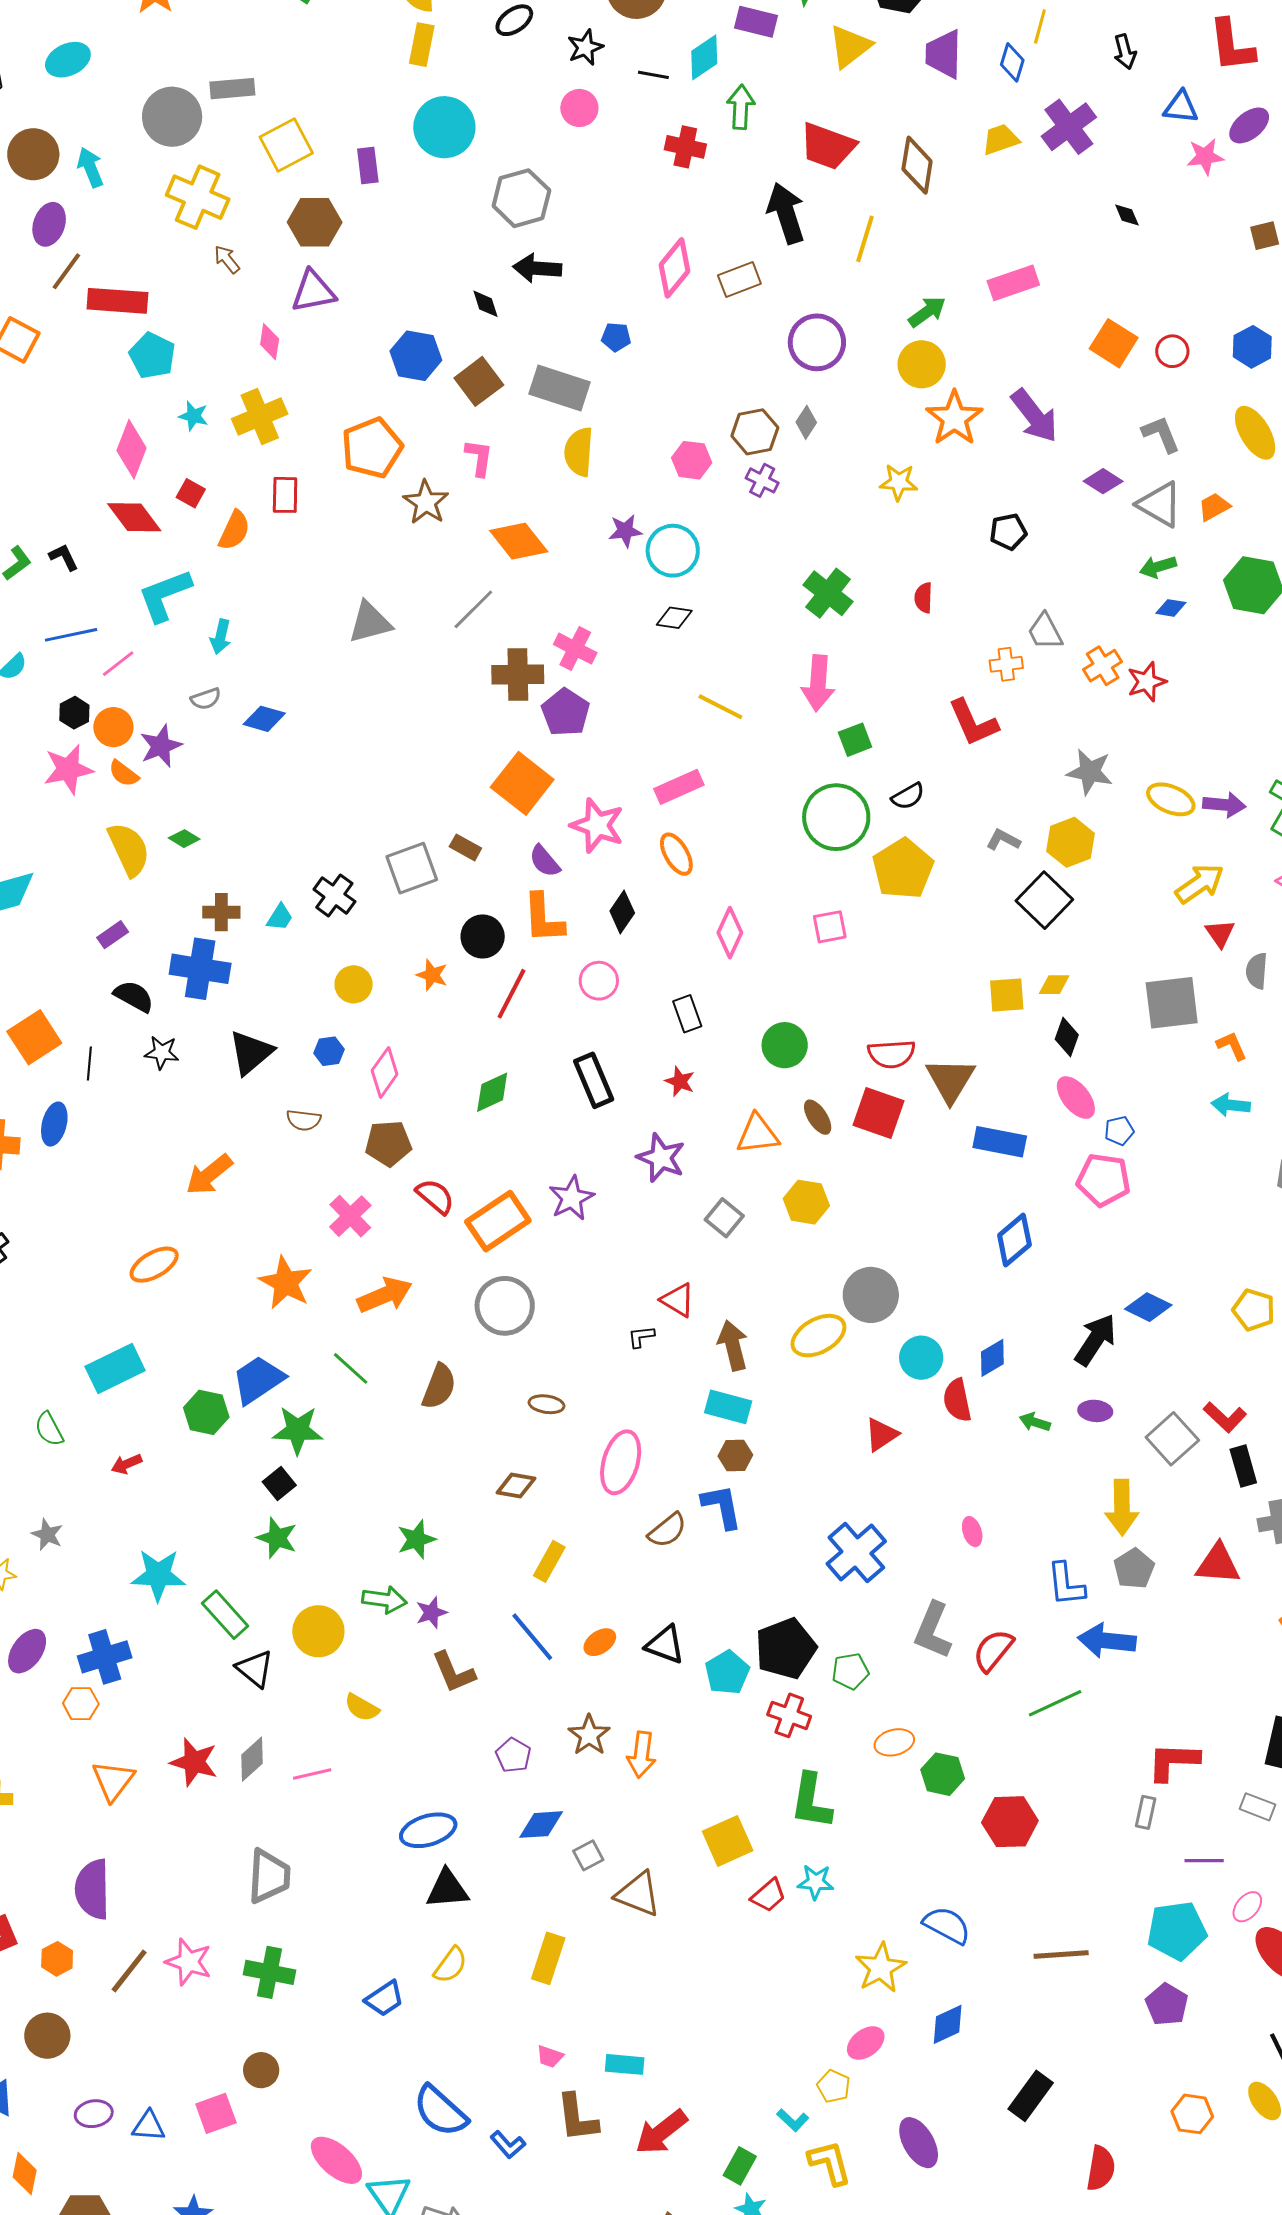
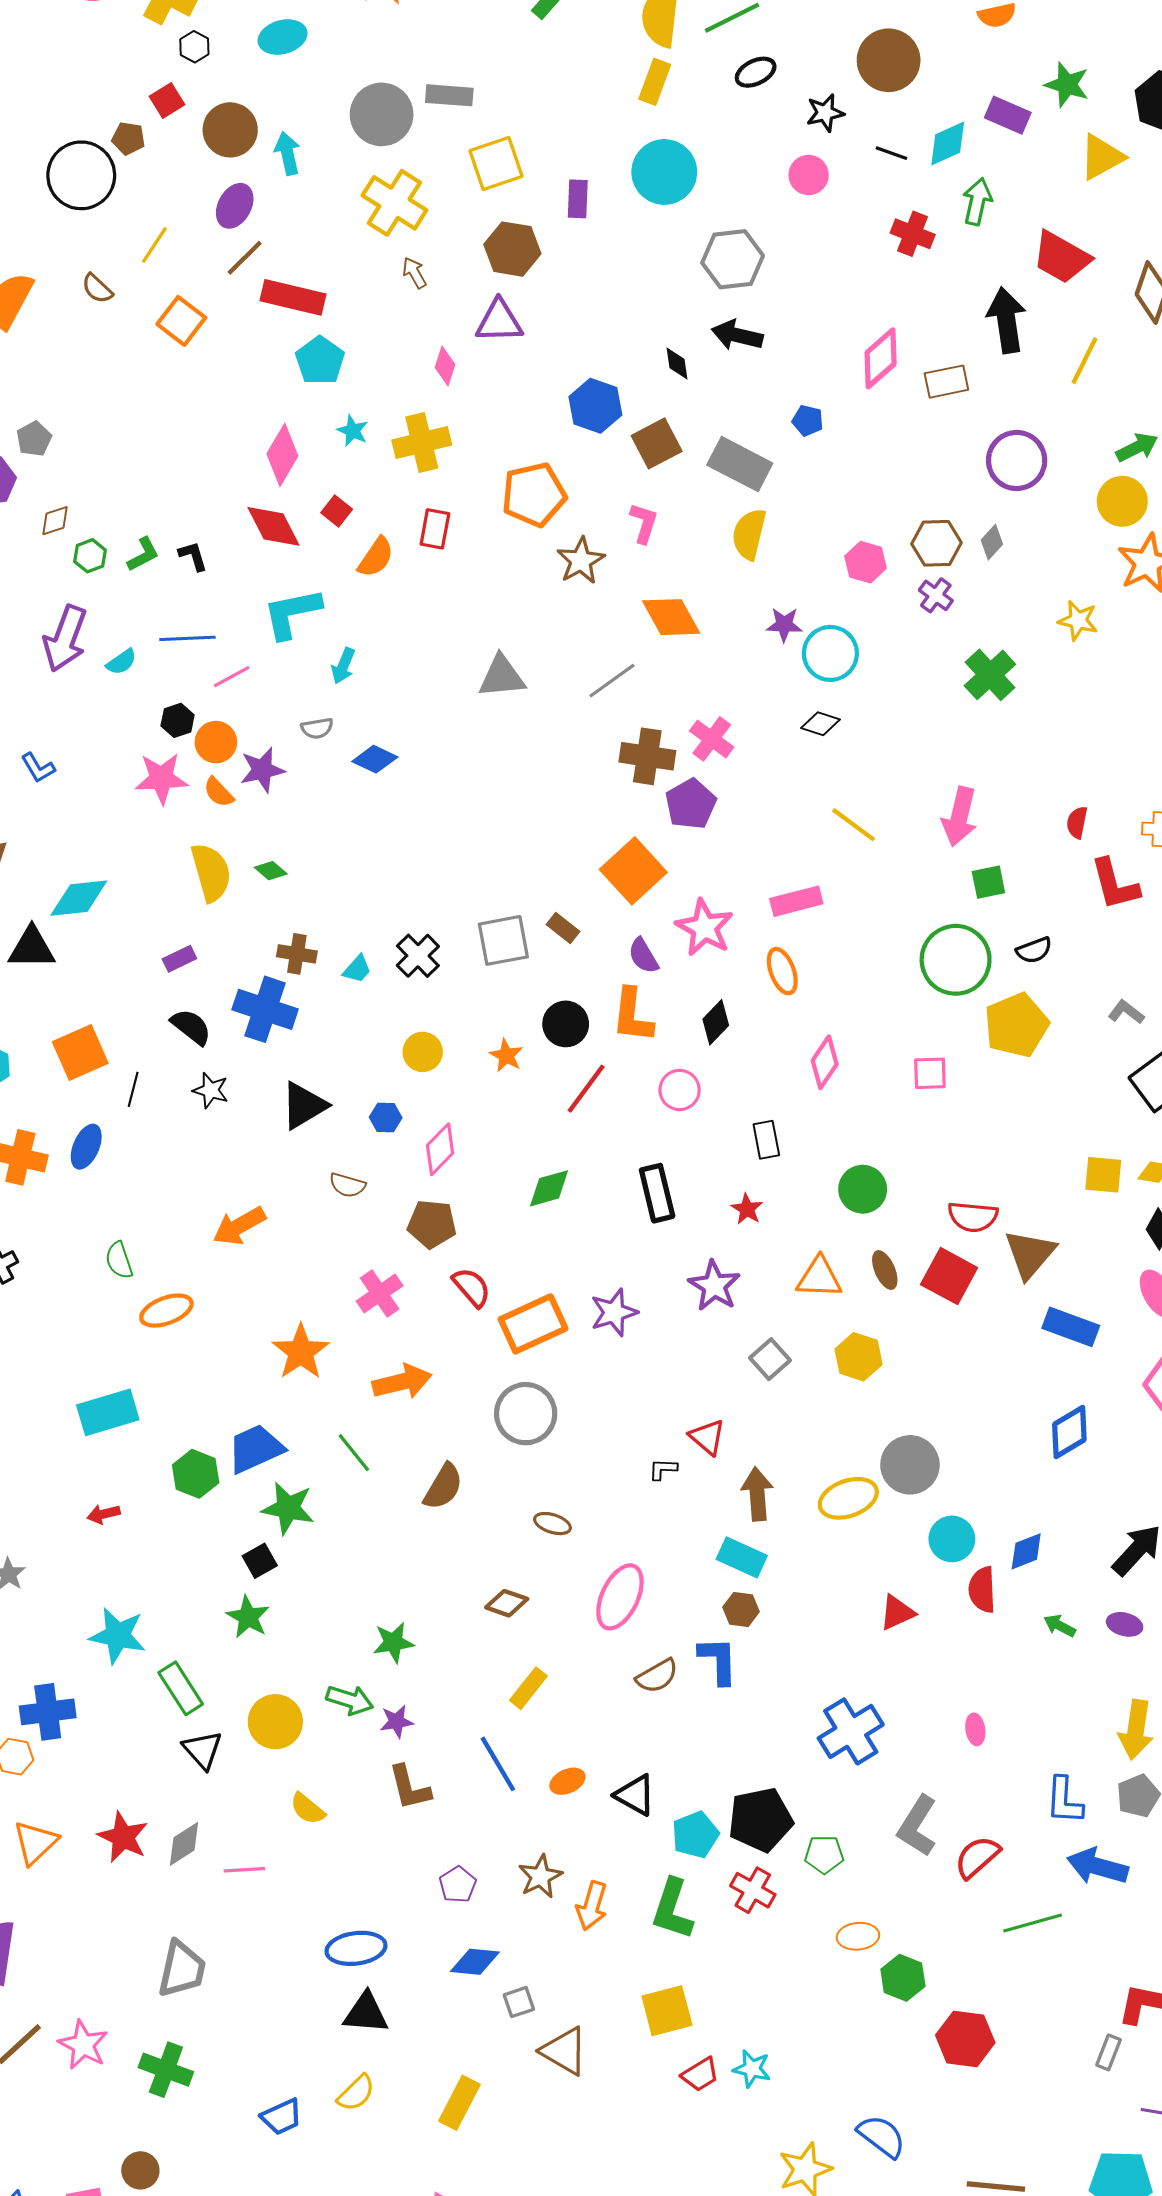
green cross: (828, 593) -> (990, 675), moved
red semicircle: (924, 598) -> (1077, 822), moved
green semicircle: (49, 1429) -> (119, 1260), moved
green L-shape: (811, 1801) -> (672, 1909), moved

